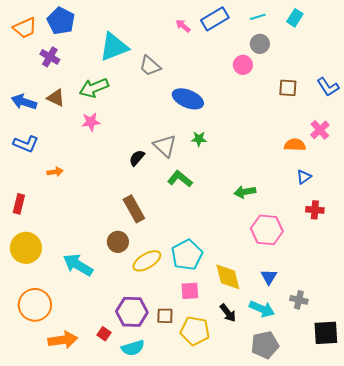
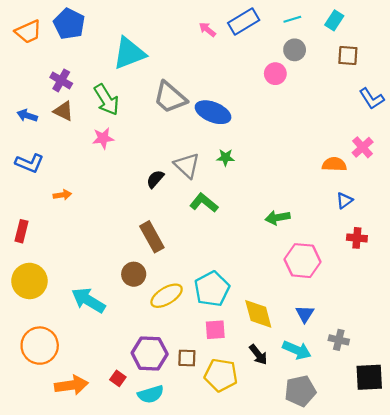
purple cross: (50, 57) -> (61, 80), moved
gray trapezoid: (150, 66) -> (170, 97), moved, size x1.4
green arrow: (94, 88) -> (107, 100), turned -100
brown square: (288, 88) -> (348, 56), moved
blue arrow: (24, 102) -> (27, 116), size x0.7

